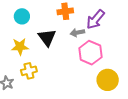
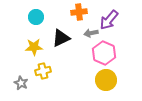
black triangle: (47, 38) -> (61, 38), turned 42
yellow circle: (108, 80) -> (106, 80), moved

